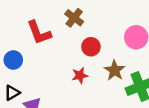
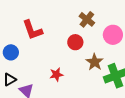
brown cross: (74, 18) -> (87, 19), moved
red star: (80, 75) -> (56, 75), moved

